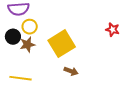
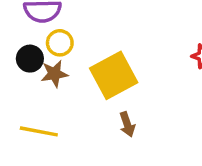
brown arrow: (71, 71) -> (127, 124), turned 48

